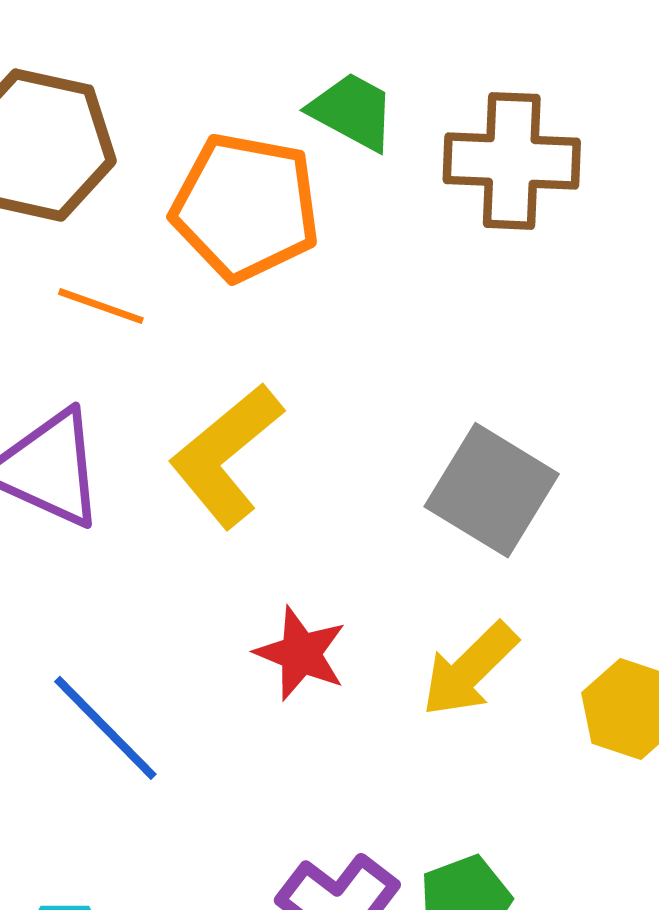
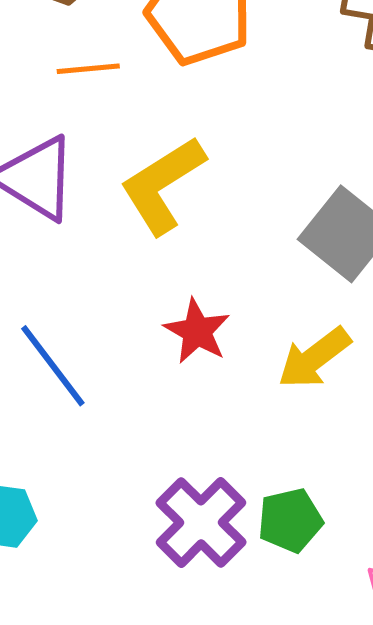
orange line: (101, 306) -> (88, 69), turned -32

